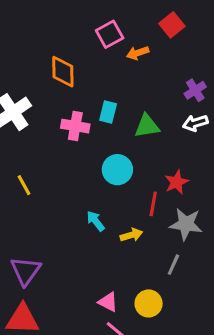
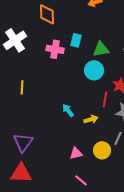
cyan circle: (117, 170) -> (94, 70), moved
yellow line: (24, 185) -> (22, 87), turned 32
pink triangle: (108, 302) -> (76, 153), moved, turned -40
yellow circle: (149, 303) -> (102, 150), moved

